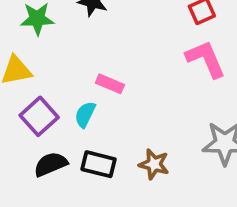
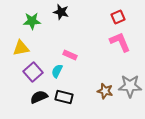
brown star: (154, 164) -> (105, 91), moved

